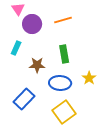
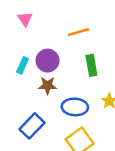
purple circle: (32, 24) -> (48, 61), moved
green rectangle: (64, 54) -> (91, 65), moved

